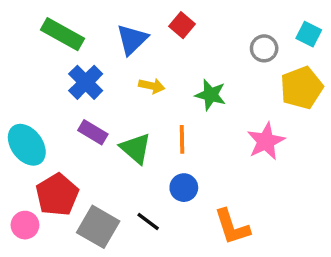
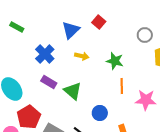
green rectangle: (62, 34) -> (17, 27), moved, size x0.6
orange line: (182, 139) -> (122, 86), moved
pink star: (266, 141) -> (146, 100), moved, turned 30

